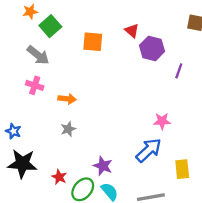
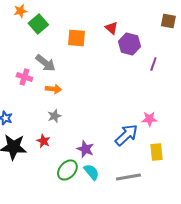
gray arrow: (38, 55) -> (45, 63), moved
pink star: (162, 121) -> (149, 119), moved
red star: (59, 177) -> (43, 141), moved

